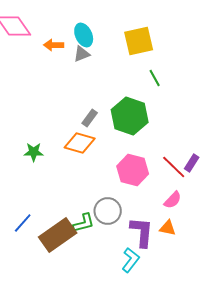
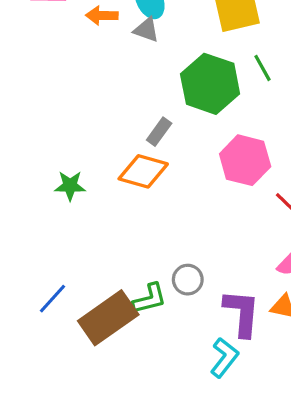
gray triangle: (82, 54) -> (146, 30), turned 42
green hexagon: (130, 116) -> (210, 84), moved
pink hexagon: (133, 170) -> (245, 160), moved
gray circle: (108, 211) -> (188, 280), size x0.7

